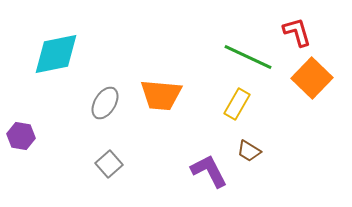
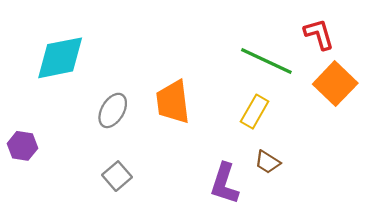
orange trapezoid: (161, 95) -> (173, 102), turned 78
purple L-shape: (209, 171) -> (224, 184), turned -135

